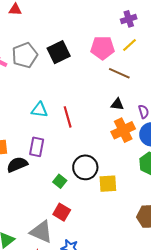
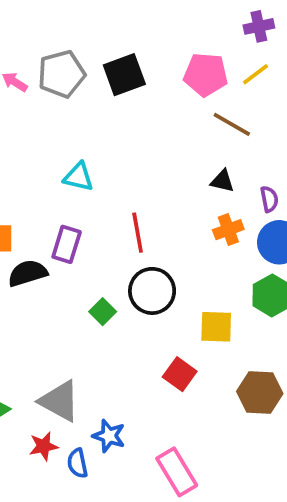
red line: (68, 117) -> (138, 233), moved
orange cross: (123, 130) -> (228, 230), size x0.7
yellow square: (108, 184) -> (216, 327), moved
red square: (62, 212) -> (180, 374), moved

